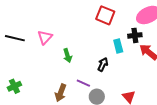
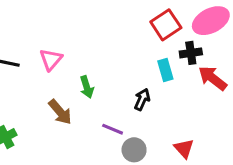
red square: (105, 15) -> (166, 25), moved, turned 36
brown arrow: (61, 93) -> (60, 112), moved, turned -60

